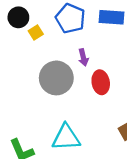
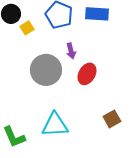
red ellipse: (101, 82) -> (87, 74), turned 40

